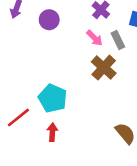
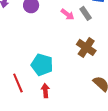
brown cross: (104, 68) -> (86, 47), moved
red line: (18, 117) -> (18, 83), turned -66

